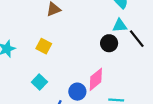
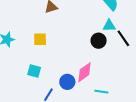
yellow square: (44, 46) -> (40, 39), turned -32
cyan square: (39, 82) -> (34, 71), turned -32

